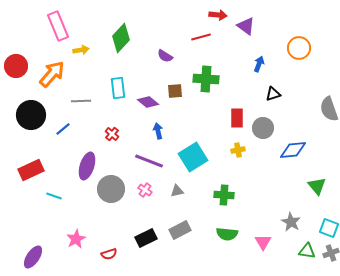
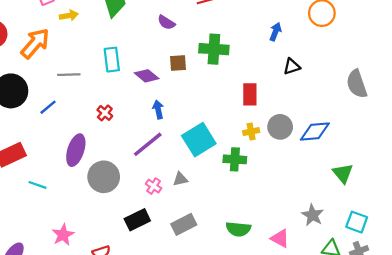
gray circle: (263, 128) -> (280, 127), moved
purple line: (149, 161) -> (148, 144), turned -60
pink cross: (145, 190) -> (154, 186), moved
green cross: (224, 195) -> (235, 159), moved
black rectangle: (146, 238) -> (137, 220), moved
pink triangle: (263, 242) -> (280, 238), turned -30

